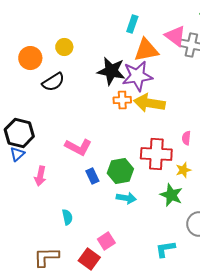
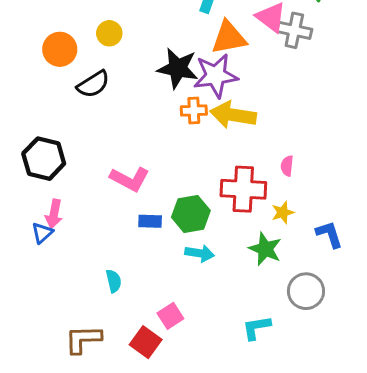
blue triangle: (17, 154) -> (42, 233), moved
pink arrow: (40, 176) -> (54, 214), moved
blue rectangle: (92, 176) -> (150, 221), turned -63

